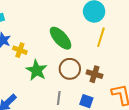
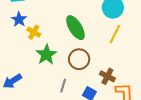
brown cross: (95, 74) -> (107, 76), moved

